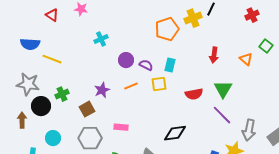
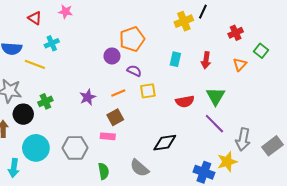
red cross: (252, 15) -> (236, 33), moved
orange pentagon: (167, 29) -> (132, 39), moved
cyan cross: (101, 39) -> (52, 43), moved
orange triangle: (246, 59) -> (240, 64), turned 32
purple circle: (126, 60) -> (112, 56), moved
cyan rectangle: (170, 65) -> (175, 59), moved
brown square: (87, 109) -> (115, 117), moved
cyan circle: (53, 138) -> (36, 148), size x1.6

